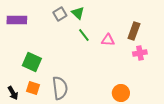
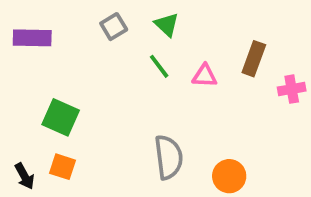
green triangle: (78, 13) -> (167, 25), moved
pink cross: (140, 53) -> (292, 89), moved
gray semicircle: (60, 88) -> (169, 157), moved

